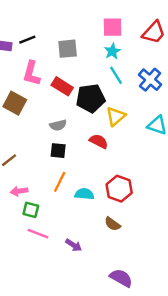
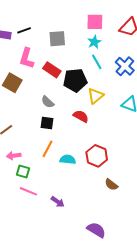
gray semicircle: (58, 125) -> (48, 102), turned 56
brown semicircle: (112, 224) -> (111, 185), moved

